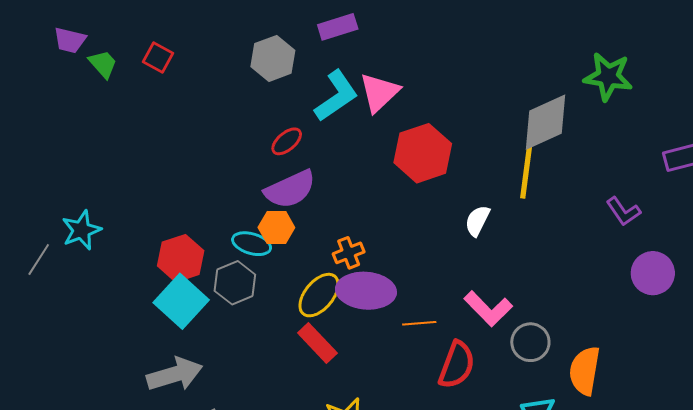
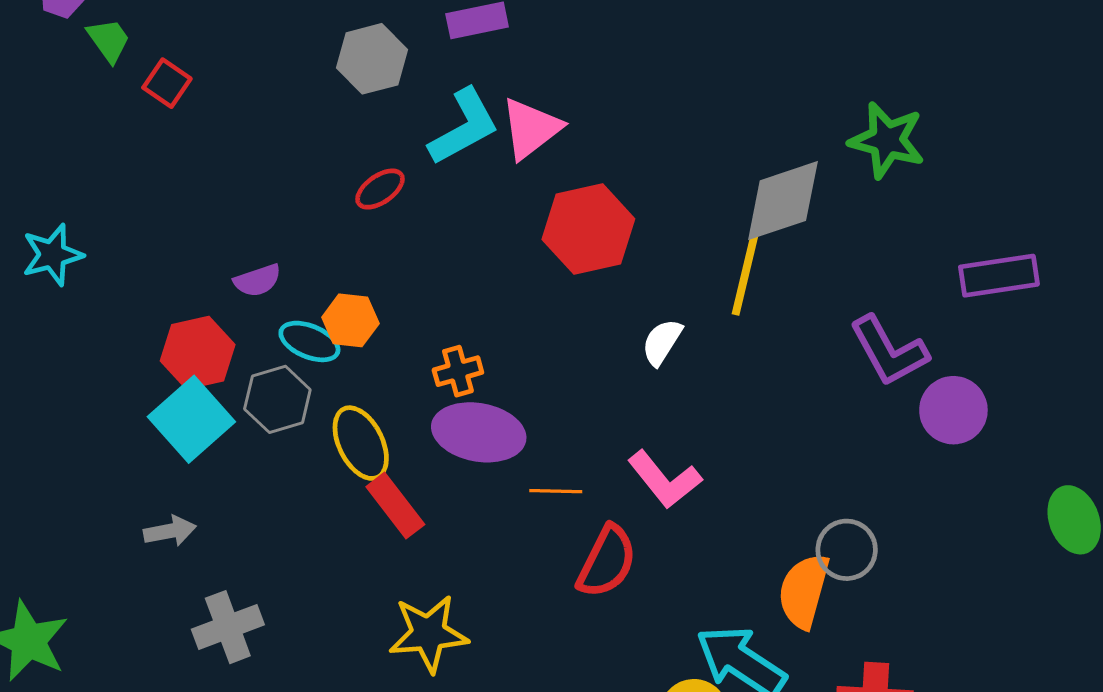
red square: (158, 57) -> (167, 83), moved
purple semicircle: (290, 189) -> (257, 280), moved, size x0.6
purple L-shape: (623, 211) -> (889, 351), size x1.5
cyan star: (81, 230) -> (52, 255), moved
purple circle: (653, 273) -> (953, 410), moved
yellow ellipse: (319, 295) -> (361, 443), moved, turned -72
gray circle: (530, 342) -> (847, 550), moved
gray arrow: (175, 374) -> (170, 531), size x0.6

